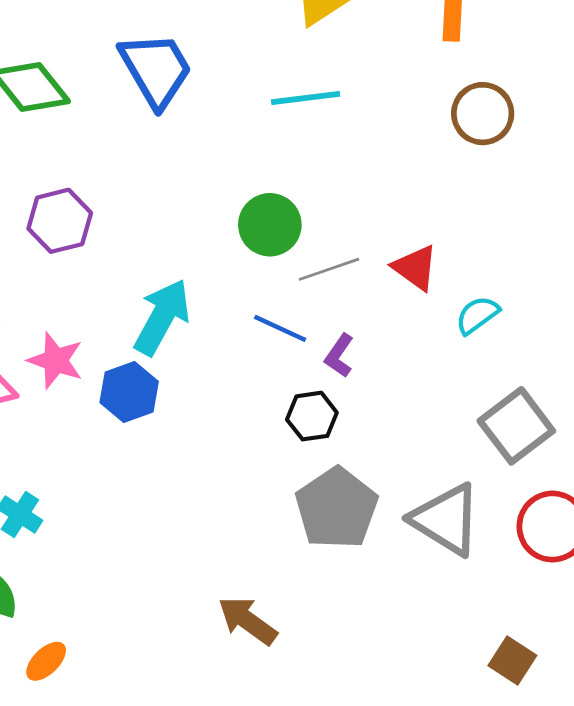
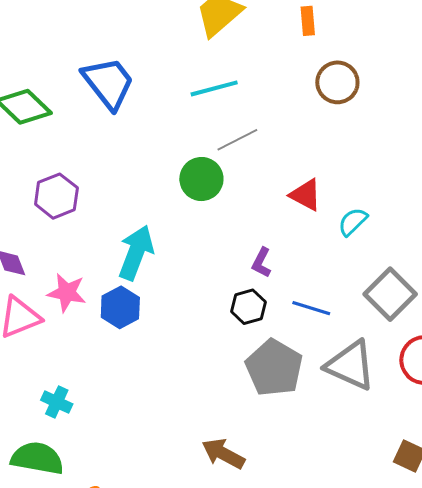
gray line: (329, 269) -> (237, 140), moved
blue line: (280, 328) -> (311, 308), moved

